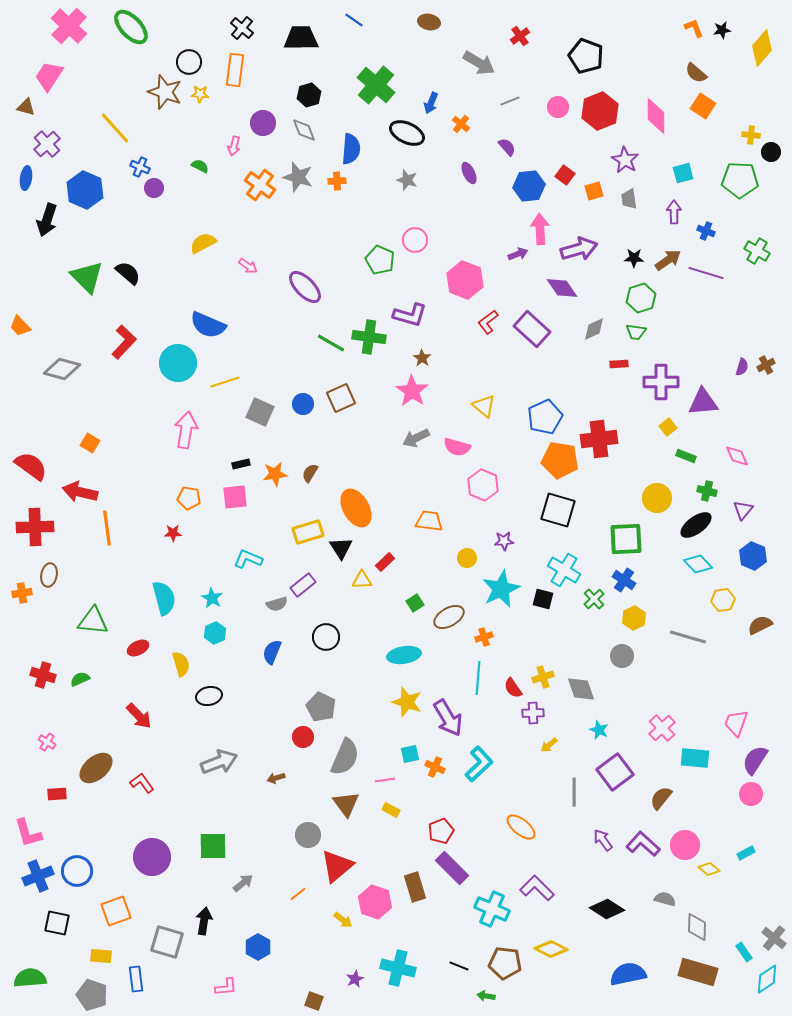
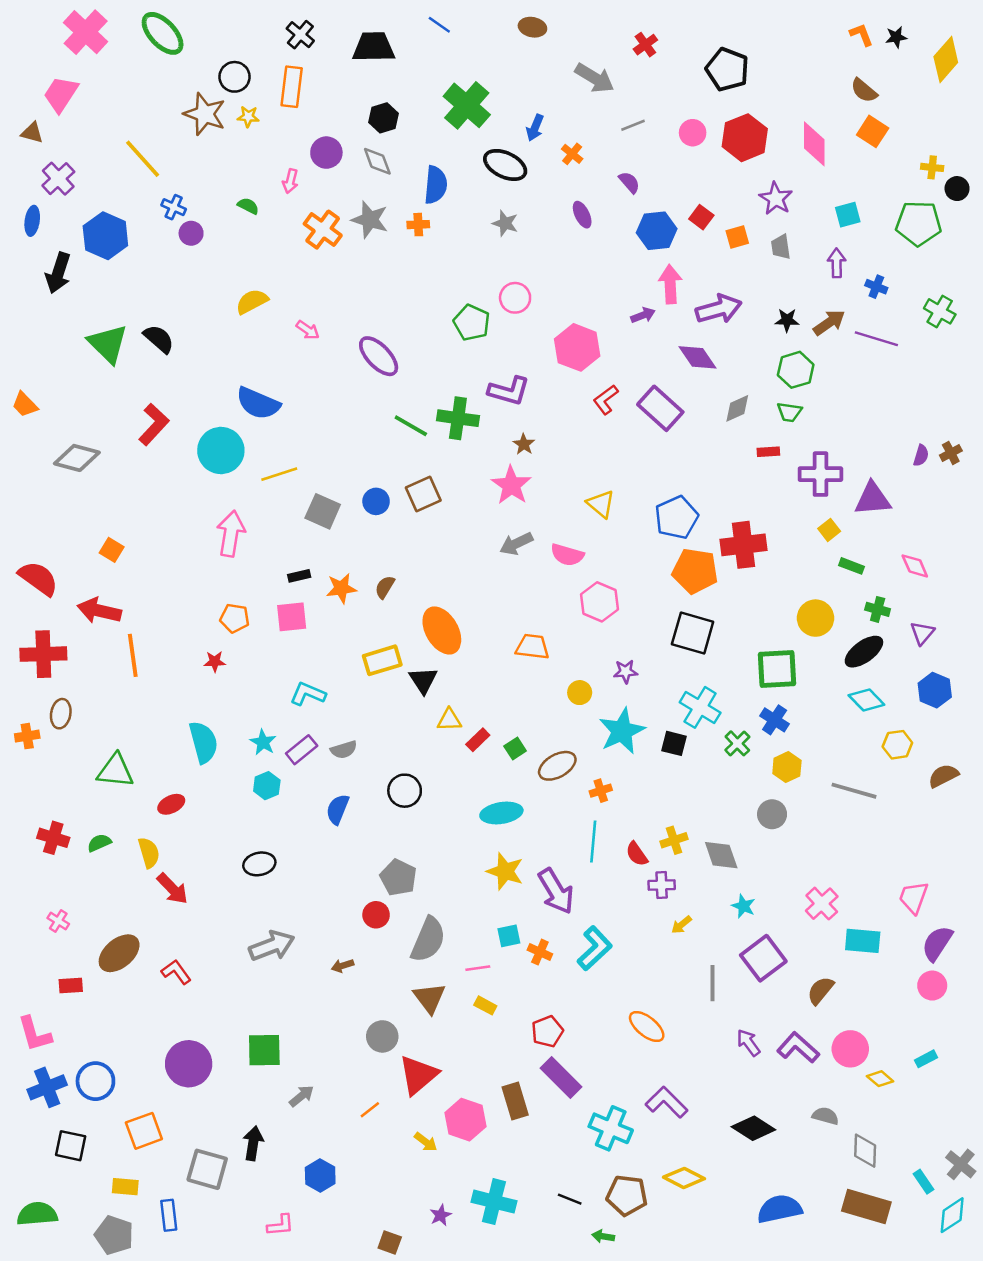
red rectangle: (385, 562) -> (478, 740), moved
purple rectangle: (303, 585) -> (302, 750), moved
yellow semicircle: (181, 664) -> (149, 853), moved

